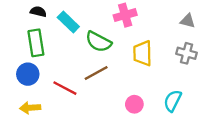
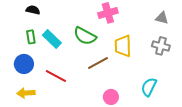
cyan rectangle: (68, 22) -> (52, 39), moved
green rectangle: (36, 43) -> (31, 37), size x0.6
brown line: (96, 73) -> (98, 63), moved
pink circle: (134, 104) -> (111, 97), moved

